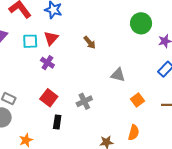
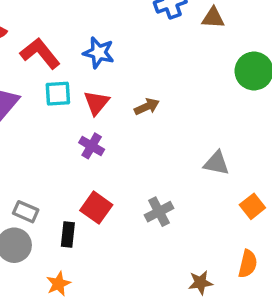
cyan square: (30, 41) -> (58, 94), moved
brown arrow: (90, 42) -> (147, 107), moved, turned -72
black rectangle: (57, 122) -> (68, 234), moved

